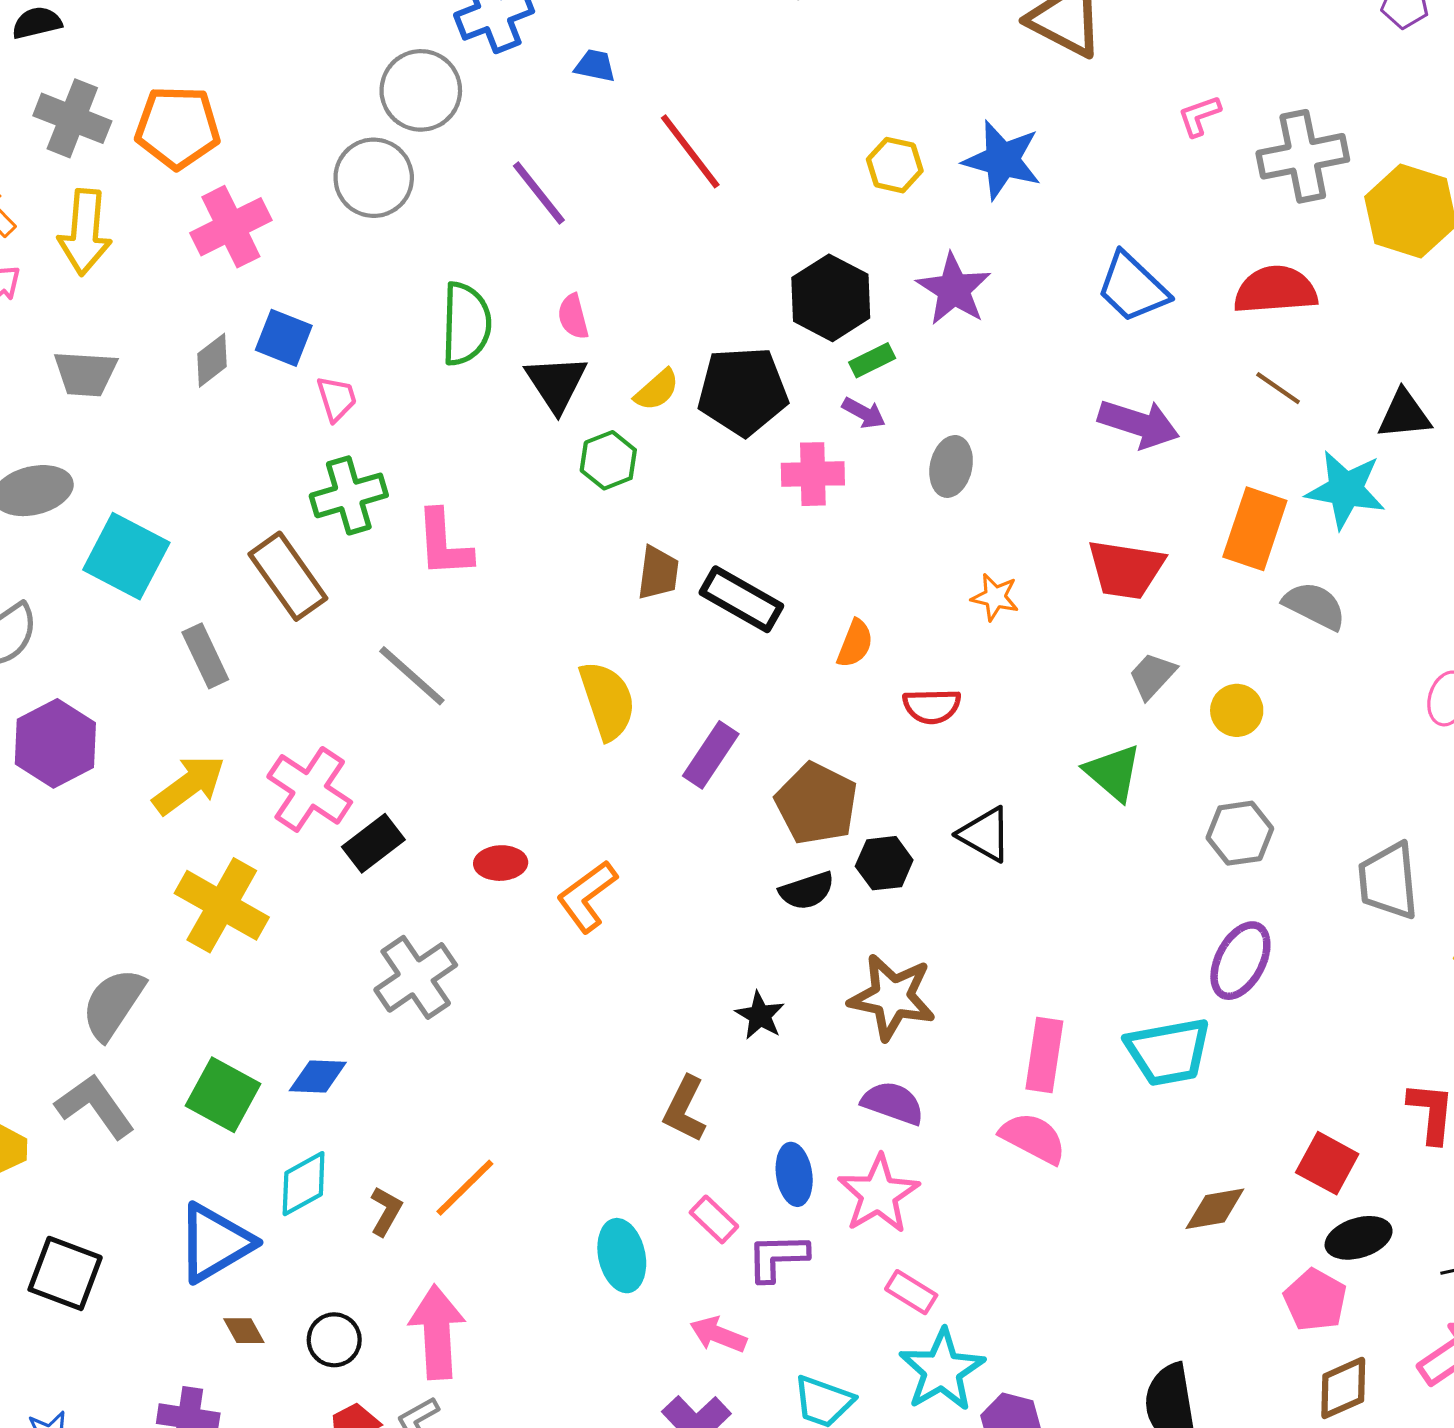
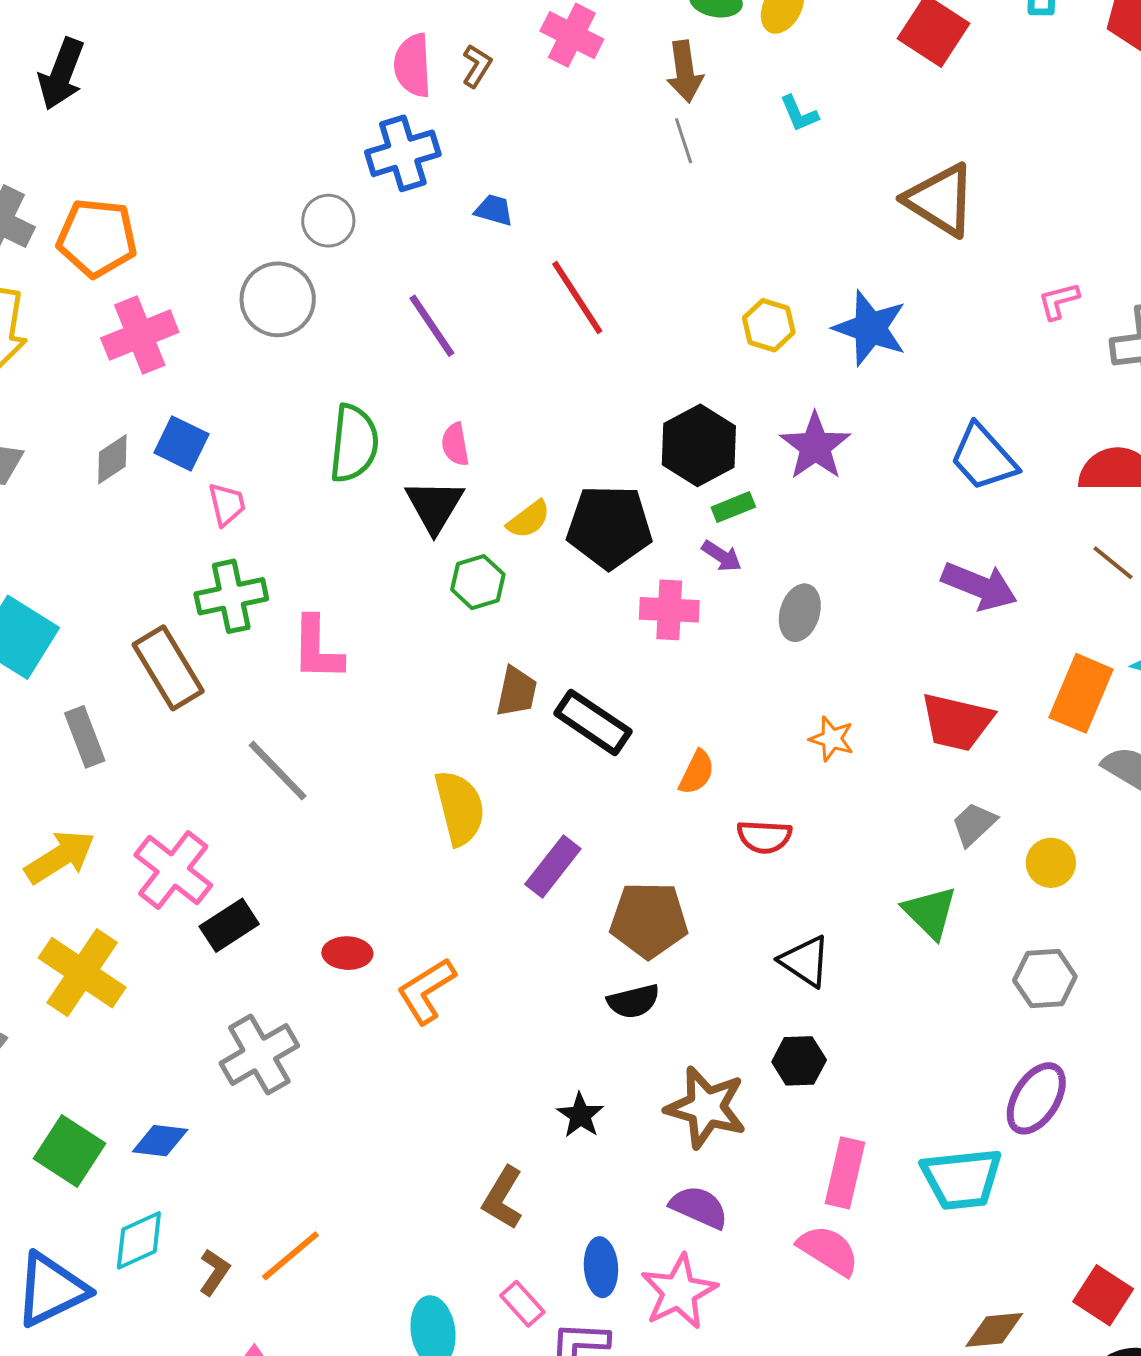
gray circle: (421, 90) -> (328, 221), size x0.7
brown pentagon: (816, 804) -> (649, 920), turned -30
black hexagon: (884, 863) -> (799, 1061), moved

